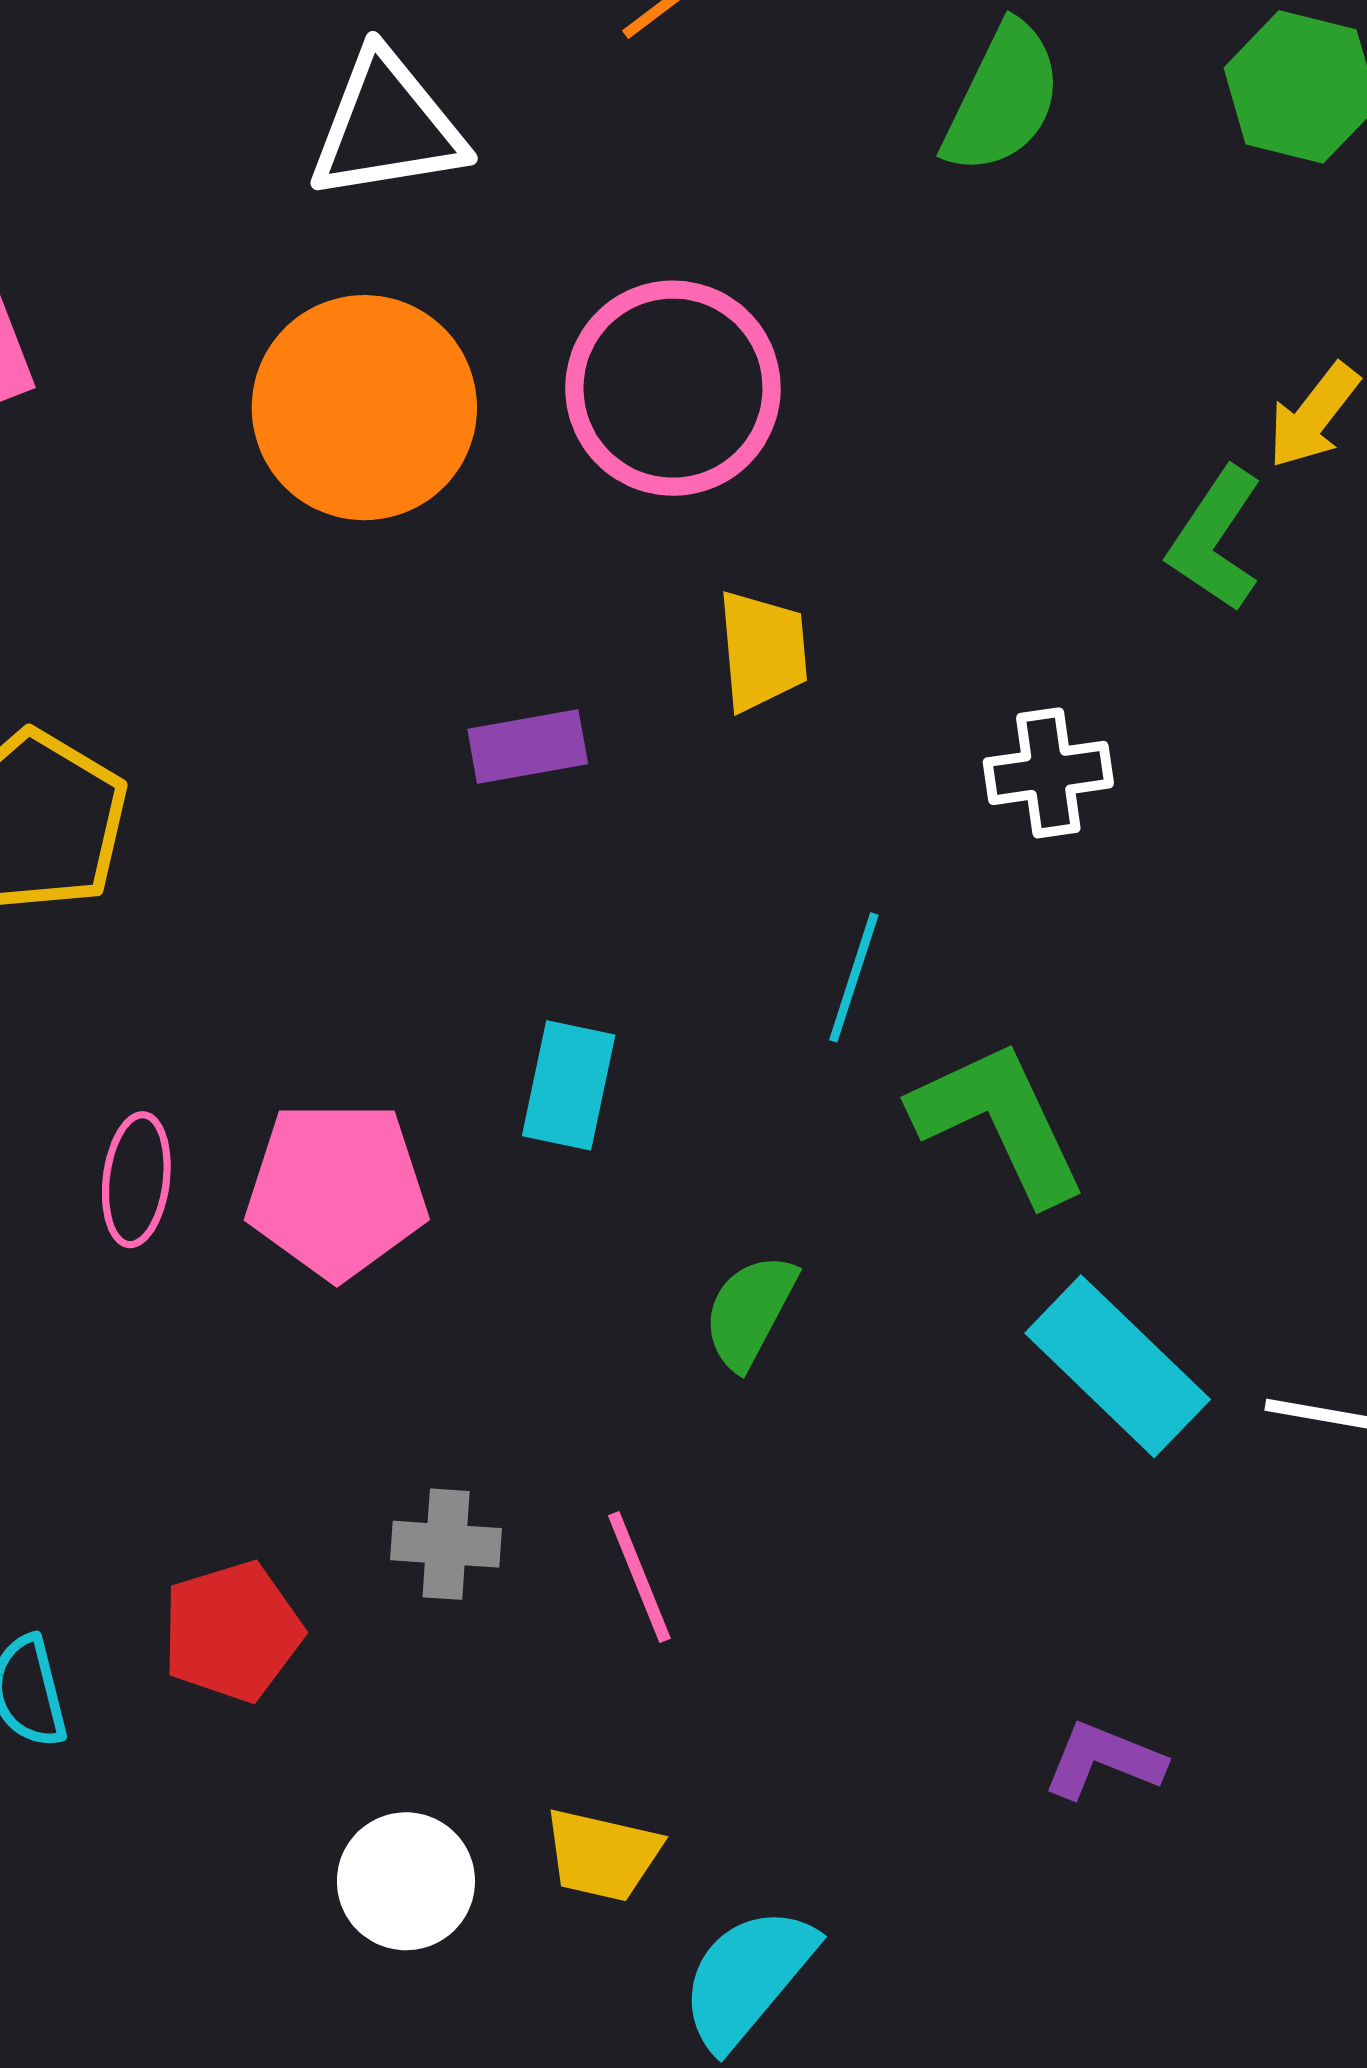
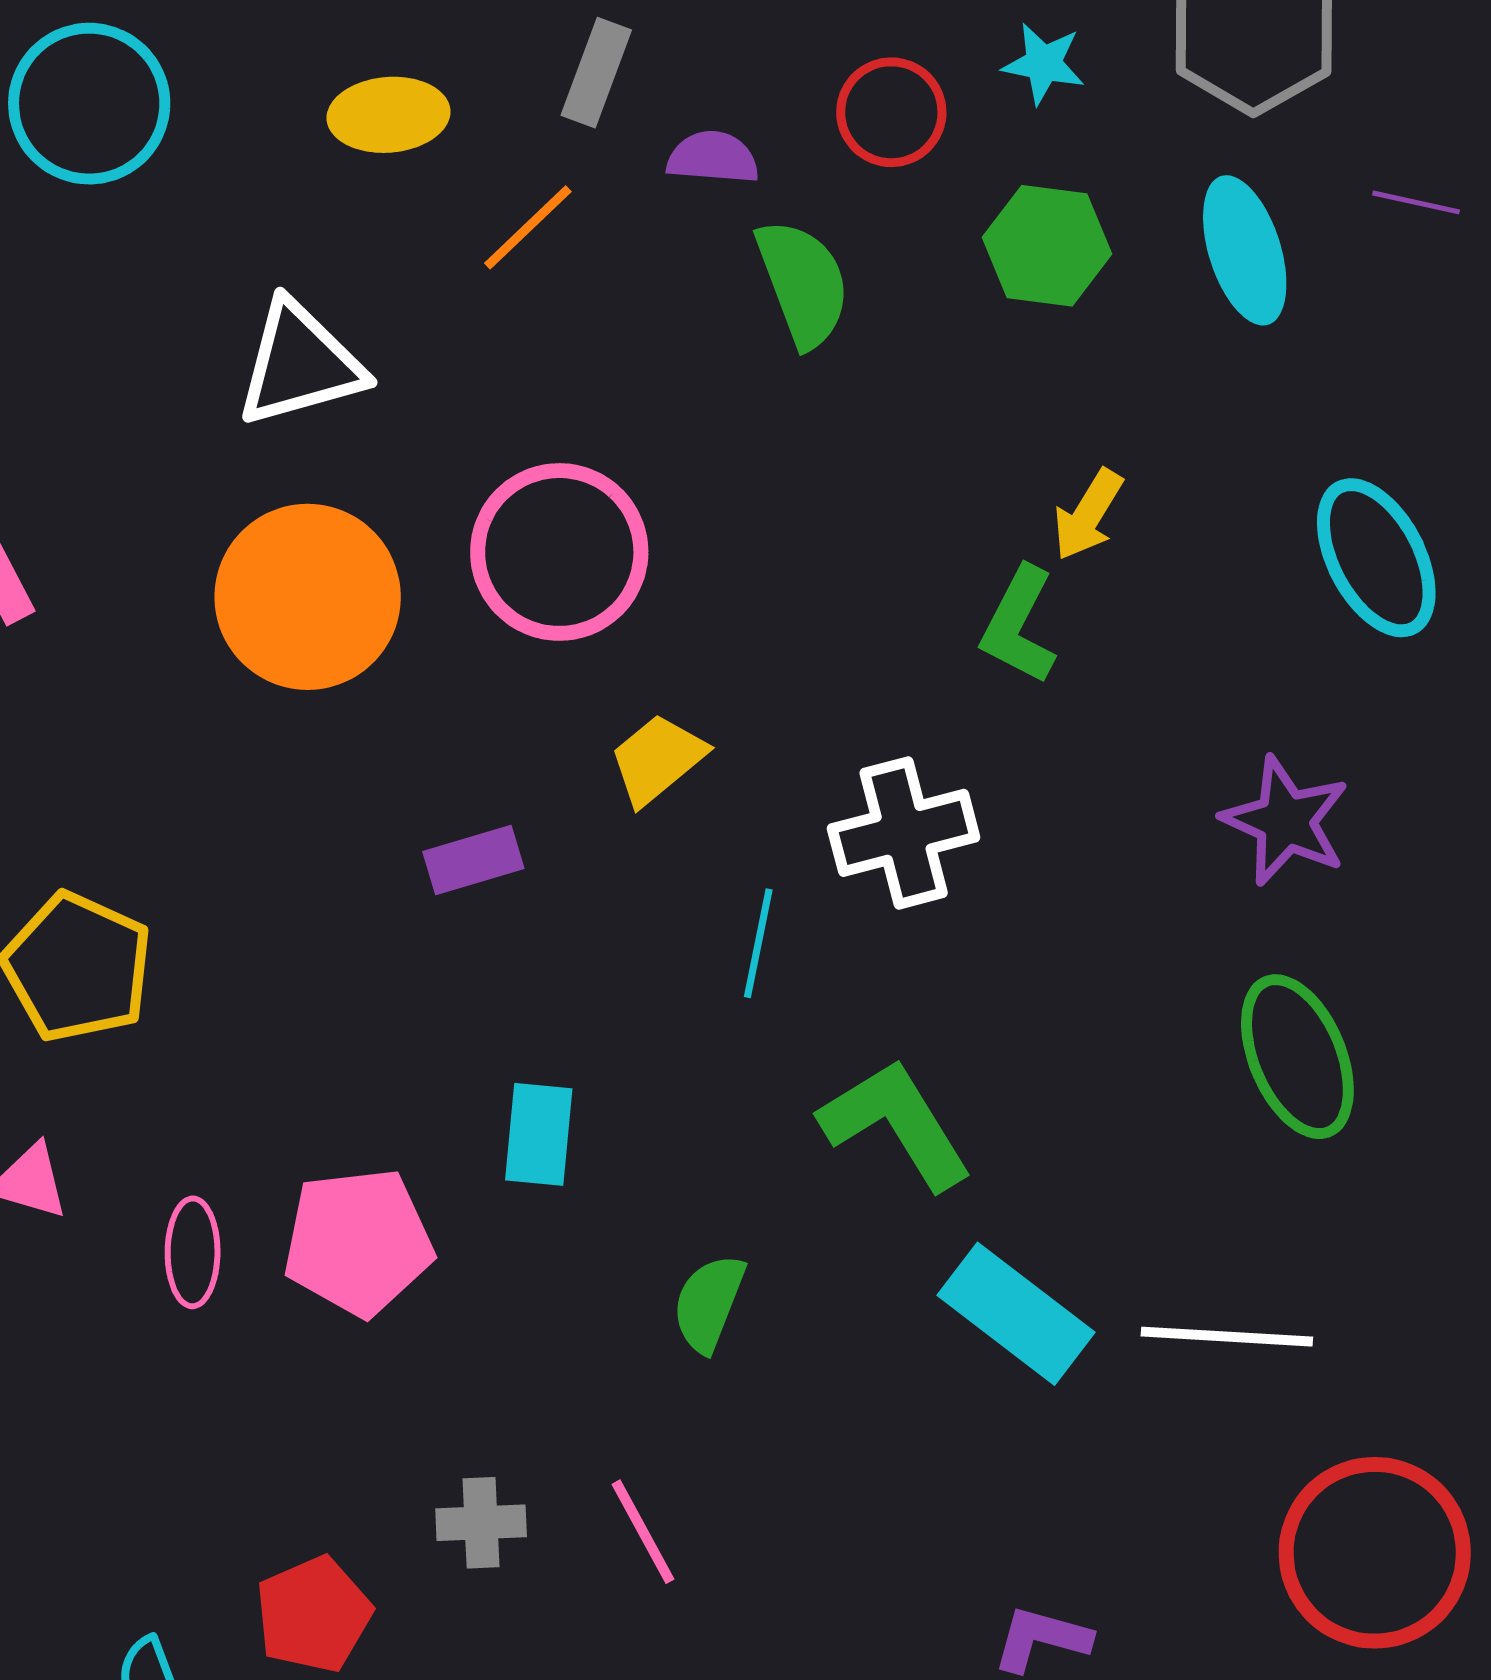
green semicircle: (1003, 98) -> (803, 283), turned -40
yellow trapezoid: (763, 651) -> (657, 759), turned -118
white cross: (1048, 773) -> (904, 833), size x1.4
cyan line: (854, 977) -> (758, 943), moved

